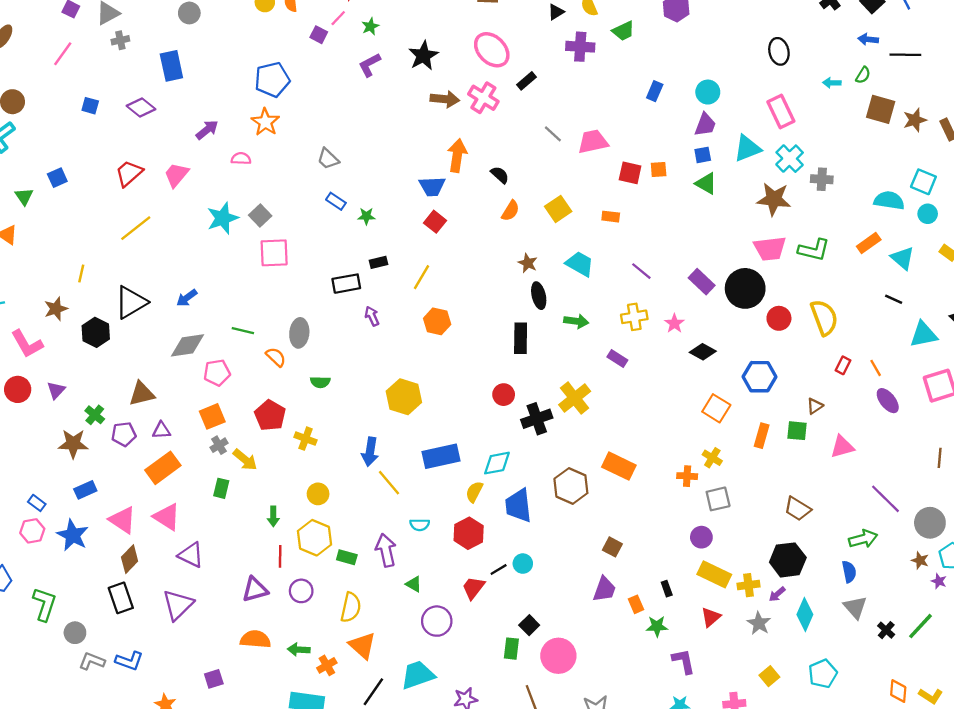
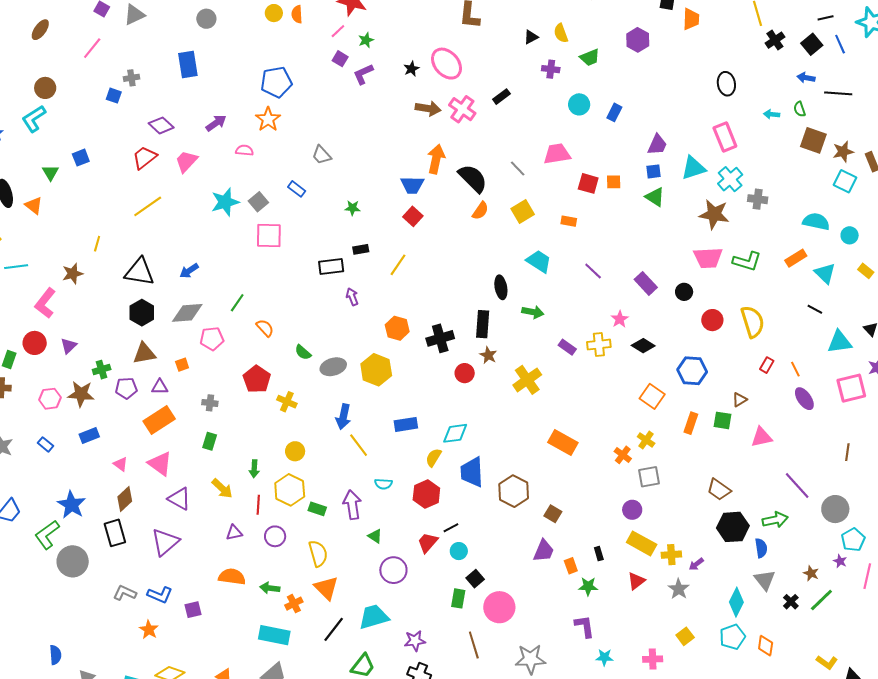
purple square: (319, 35) -> (340, 59), moved
gray cross: (120, 40) -> (131, 78), moved
purple cross: (580, 47) -> (551, 69), size x0.7
pink ellipse: (492, 50) -> (446, 64), moved
black star: (423, 56) -> (411, 69), size x0.6
green semicircle: (863, 75) -> (800, 109), turned 126
cyan circle: (708, 92) -> (579, 104), moved
purple diamond: (141, 108) -> (161, 125), moved
gray line: (553, 134) -> (518, 168), moved
black semicircle: (500, 175) -> (473, 178), size x1.8
cyan square: (923, 182) -> (845, 181), moved
blue rectangle: (336, 201) -> (297, 189), moved
brown star: (528, 263) -> (488, 355), moved
black circle: (745, 288) -> (684, 292), size x0.5
black triangle: (131, 302) -> (140, 272), turned 36
yellow cross: (634, 317) -> (599, 345), moved
orange hexagon: (437, 321) -> (397, 328), moved
green line: (243, 331) -> (237, 303), turned -72
black hexagon: (96, 332) -> (142, 313), moved
gray ellipse: (299, 333) -> (333, 367), moved, turned 65
pink L-shape: (27, 344) -> (45, 303), turned 64
green semicircle: (320, 382) -> (303, 352), turned 36
green cross: (95, 415) -> (102, 370), turned 30
orange square: (212, 416) -> (182, 365), moved, size x0.6
black cross: (537, 419) -> (440, 338), moved
gray cross: (219, 445) -> (210, 403), turned 35
blue rectangle: (441, 456) -> (406, 424), size x0.7
yellow arrow: (245, 460) -> (222, 488), moved
orange cross: (687, 476) -> (623, 455), turned 30
brown hexagon: (571, 486) -> (514, 491), moved
pink triangle: (122, 520) -> (121, 464), size x0.6
pink hexagon: (32, 531) -> (50, 399), moved
blue star: (73, 535) -> (71, 505), moved
black hexagon: (788, 560) -> (733, 527), moved
brown star: (920, 560) -> (811, 573), moved
cyan circle: (523, 564) -> (459, 551), moved
purple triangle: (255, 589) -> (234, 533), size x0.7
green L-shape: (44, 604) -> (47, 535), turned -148
yellow semicircle: (351, 607) -> (318, 553), turned -32
cyan diamond: (805, 615) -> (736, 602), moved
gray circle: (75, 633) -> (73, 561), size x1.6
gray L-shape: (92, 661) -> (125, 593), moved
blue L-shape: (129, 661) -> (160, 595), moved
purple L-shape: (683, 661) -> (585, 626), moved
orange diamond: (898, 691) -> (766, 646), moved

